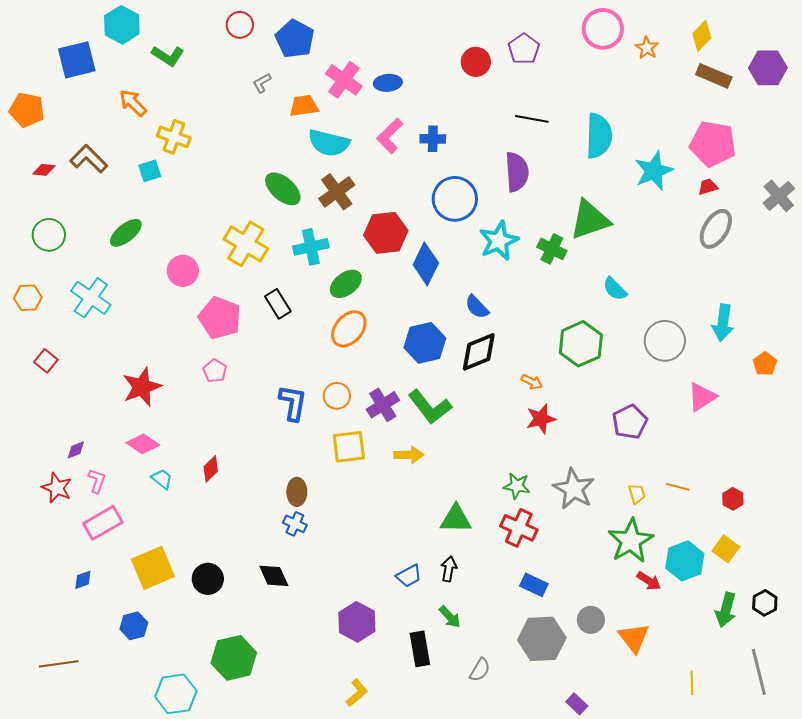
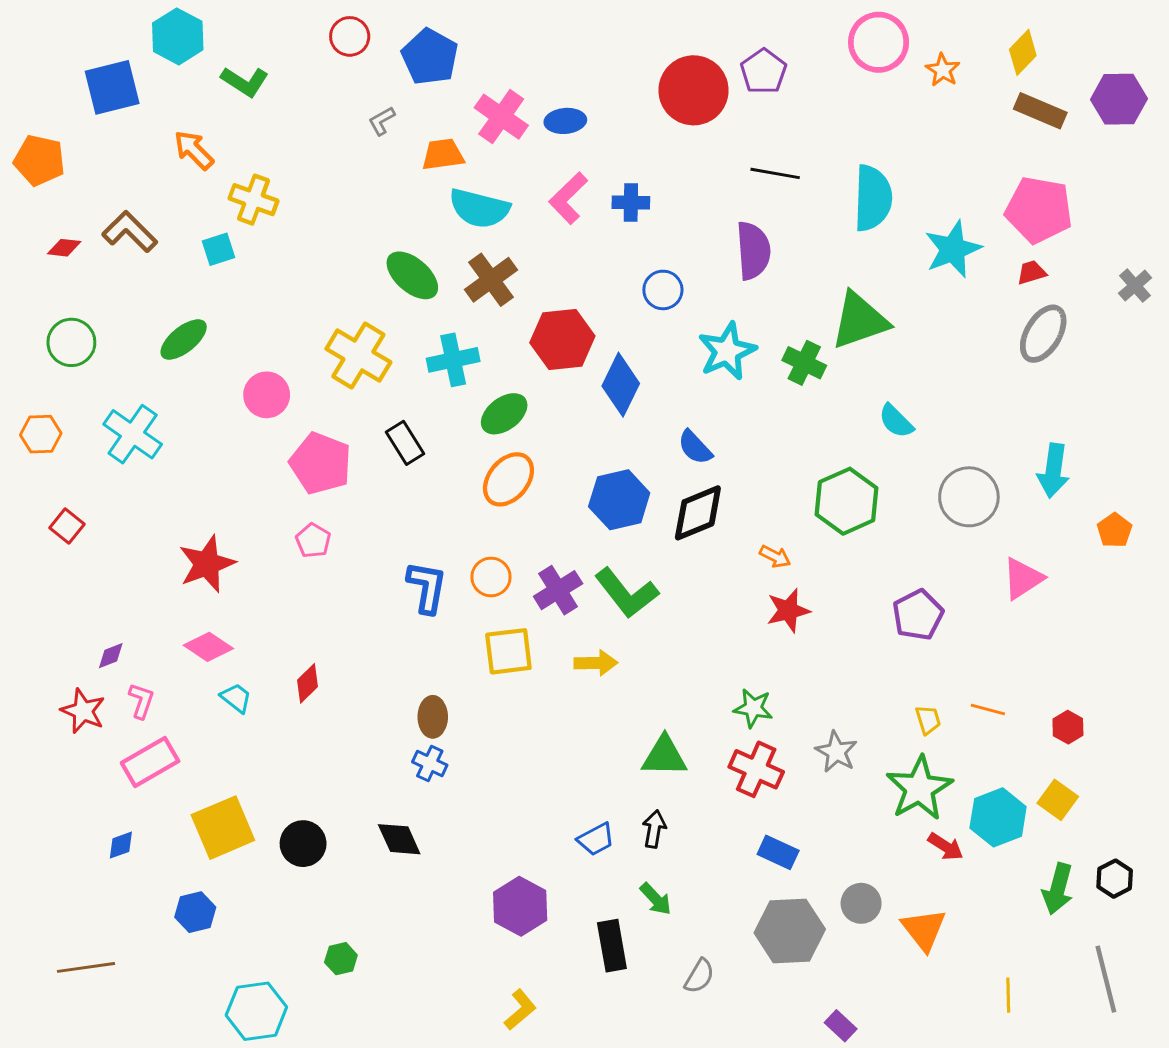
red circle: (476, 62) -> (694, 90), size x1.6
gray cross: (779, 196) -> (1135, 286), size x0.7
blue circle: (455, 199) -> (663, 290), size x0.6
gray star: (574, 489) -> (836, 752), moved, size x0.7
green hexagon: (234, 658) -> (341, 959), size x0.5

